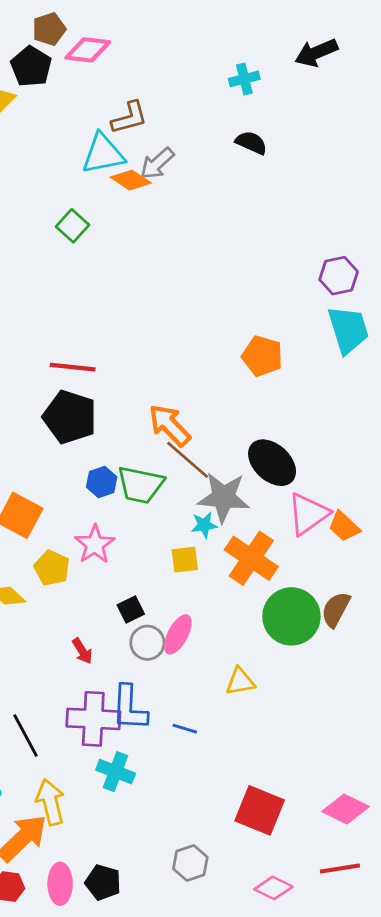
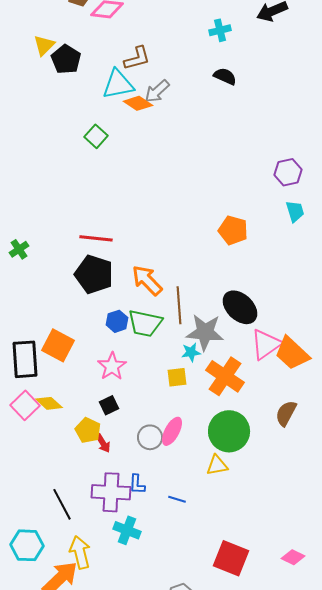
black pentagon: (31, 66) -> (66, 59), moved
cyan trapezoid: (348, 330) -> (295, 211), size x0.6
orange arrow: (170, 425) -> (147, 280), moved
brown line: (188, 460) -> (179, 305), turned 45
orange trapezoid: (344, 526) -> (292, 353), size x1.5
yellow pentagon: (52, 568) -> (88, 430), moved
black square: (131, 609) -> (109, 405), moved
green circle: (291, 616) -> (229, 431), moved
blue L-shape: (129, 708) -> (137, 484), size x0.6
pink diamond: (345, 809) -> (293, 557), size x0.7

